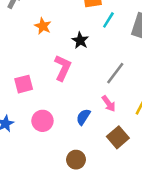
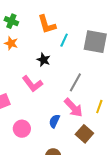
orange star: (43, 26) -> (11, 43), moved
pink L-shape: (63, 68) -> (32, 84), turned 125
pink arrow: (109, 104) -> (73, 108), size x1.5

